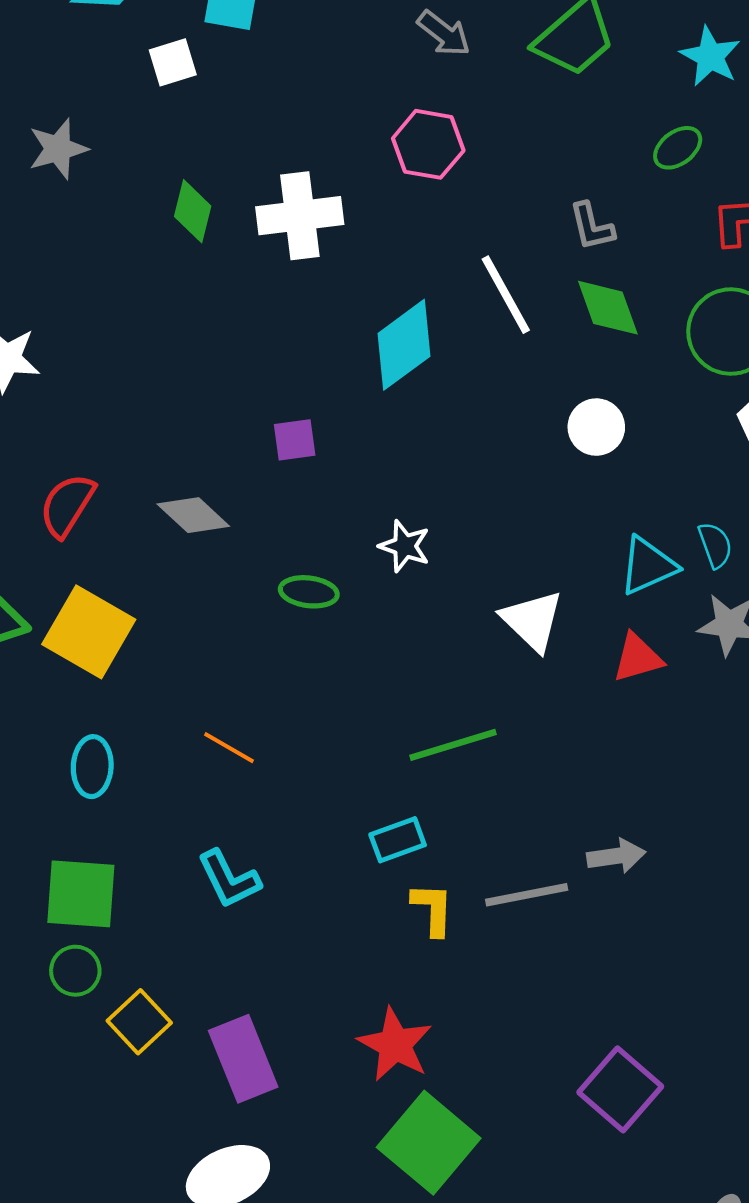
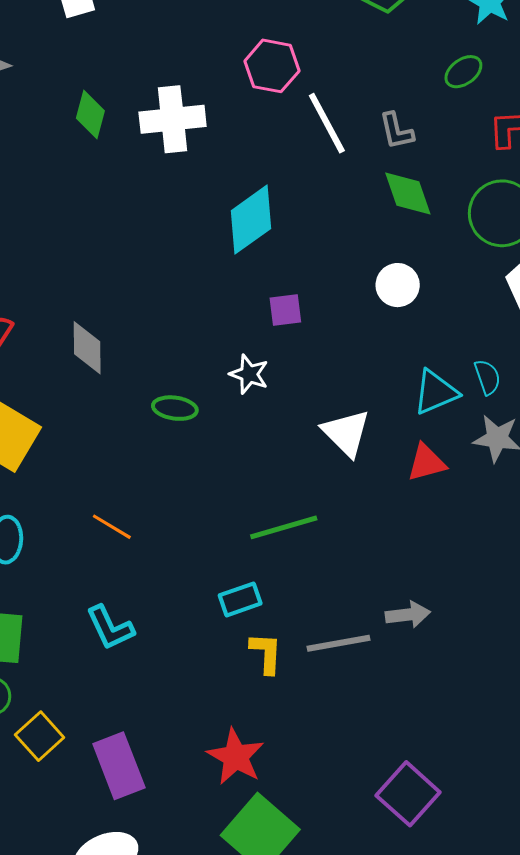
white line: (506, 295) -> (327, 123), moved
purple square: (295, 440) -> (285, 310), moved
gray diamond: (193, 515) -> (87, 348), turned 46

